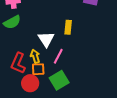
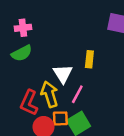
yellow arrow: (35, 56) -> (50, 94), size x1.5
orange square: (38, 69) -> (60, 118), moved

